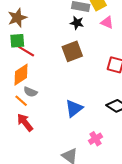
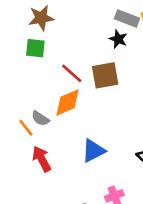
red line: (26, 51) -> (72, 73), moved
orange diamond: (21, 75) -> (67, 102), moved
red arrow: (25, 122) -> (42, 159), moved

